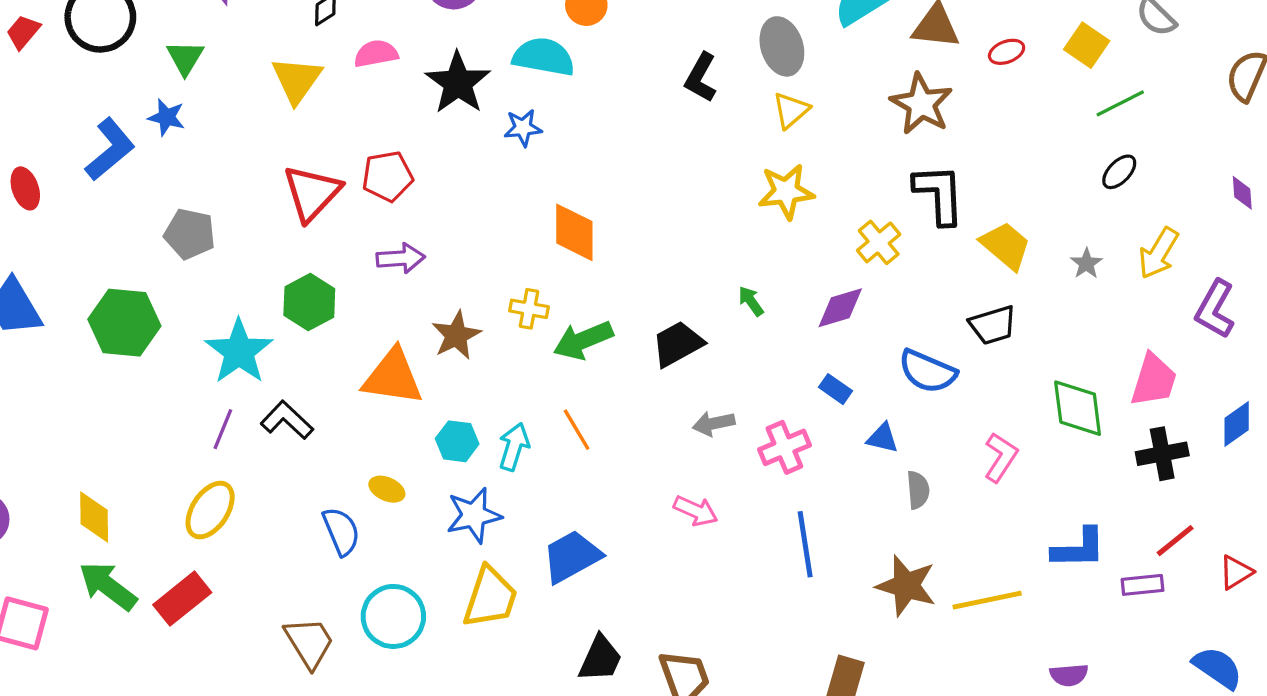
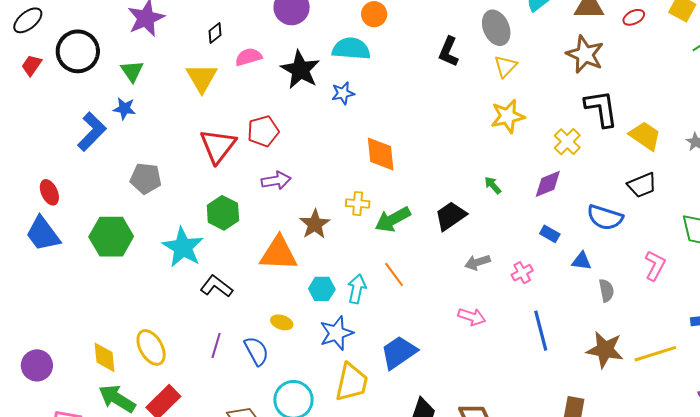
red ellipse: (25, 188) -> (49, 192), moved
purple line: (223, 429) -> (216, 345), moved
pink cross: (784, 447) -> (522, 273), size x0.7
yellow ellipse: (210, 510) -> (151, 347), moved, turned -57

